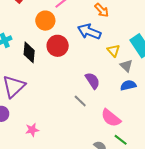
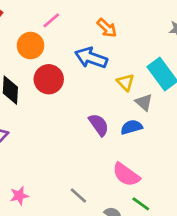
blue semicircle: (128, 85) -> (131, 127), moved
gray line: (80, 101) -> (78, 195), moved

